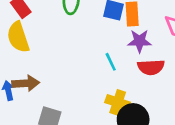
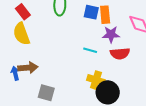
cyan line: (111, 62) -> (90, 50), turned -48

